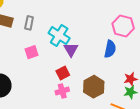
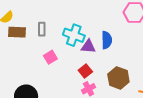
blue semicircle: (110, 49) -> (107, 40), moved
purple triangle: (71, 50) -> (88, 46), turned -42

